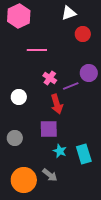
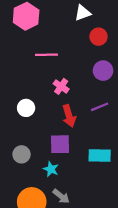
purple circle: (89, 73) -> (103, 71), moved
purple line: (71, 86) -> (100, 107), moved
cyan star: (60, 151) -> (51, 169), moved
cyan rectangle: (84, 154) -> (100, 155), moved, turned -72

